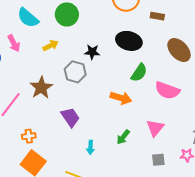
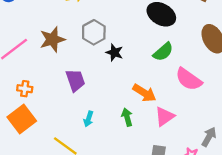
black star: (92, 52) -> (114, 53), moved
orange arrow: (121, 98) -> (144, 93), moved
green arrow: (123, 137) -> (127, 117), turned 112

